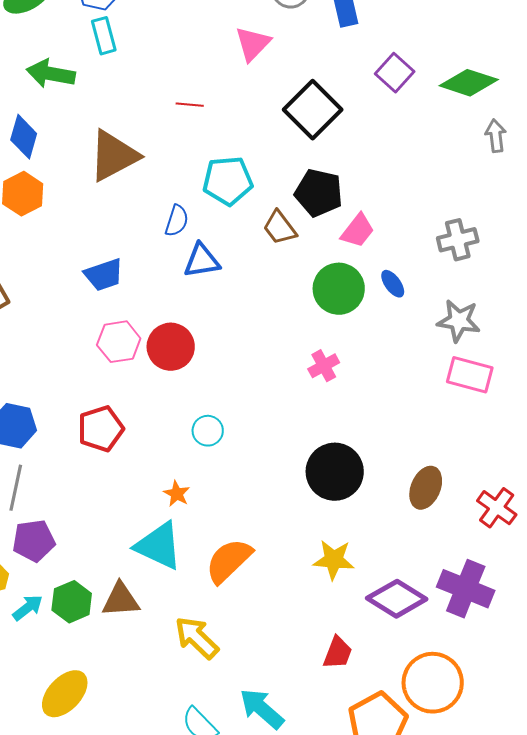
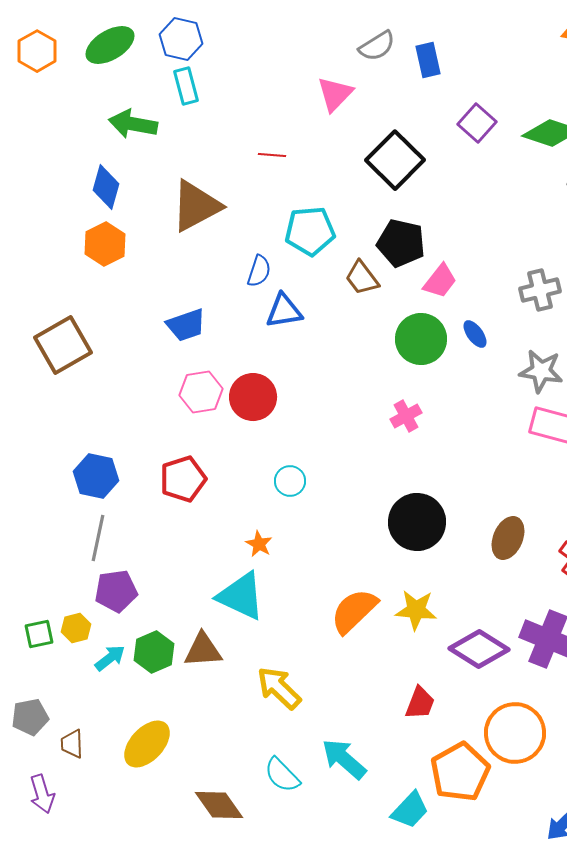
orange semicircle: (229, 561) -> (354, 611), moved

